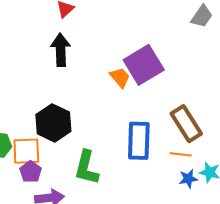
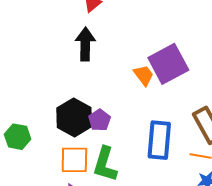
orange square: (26, 151) -> (74, 160), moved
purple pentagon: (31, 172) -> (100, 120), moved

